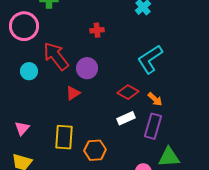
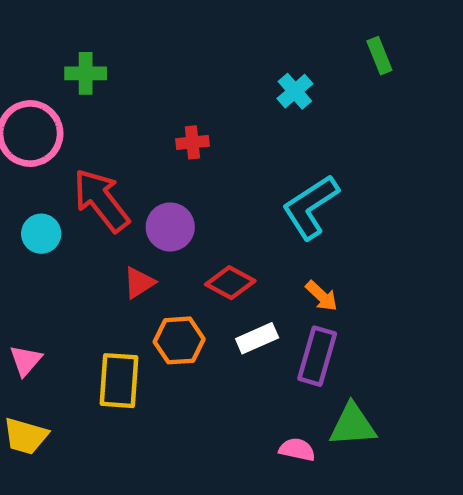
red diamond: (128, 92) -> (230, 283), moved
orange hexagon: (95, 150) -> (179, 340), moved

